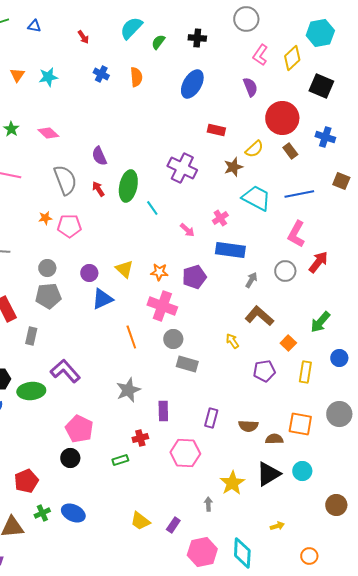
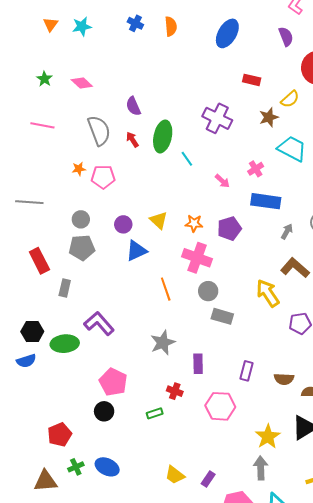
yellow arrow: (232, 341) -> (268, 293), size x1.8
red cross: (140, 438) -> (175, 391), turned 35
gray arrow: (208, 504) -> (261, 468), moved, size x1.6

